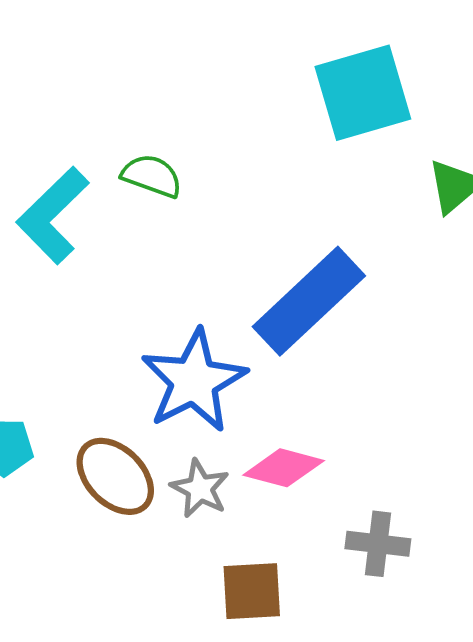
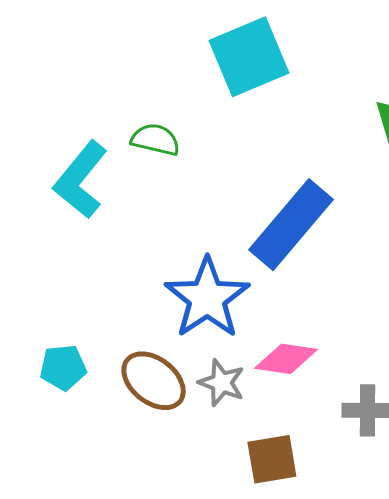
cyan square: (363, 93) -> (249, 57), moved

